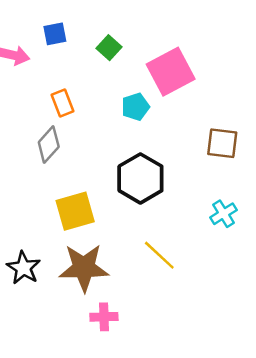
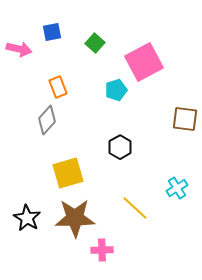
black hexagon: (140, 178) -> (120, 147), size x0.6
cyan cross: (223, 214) -> (177, 188), moved
pink cross: (104, 317) -> (102, 250), moved

